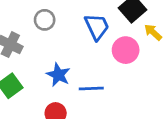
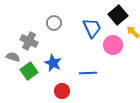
blue star: (58, 75) -> (53, 63), moved

